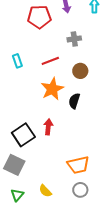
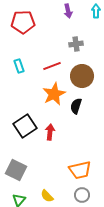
red pentagon: (39, 17) -> (23, 22), moved
brown circle: (80, 71) -> (82, 76), size x1.5
black square: (23, 135) -> (25, 126), moved

